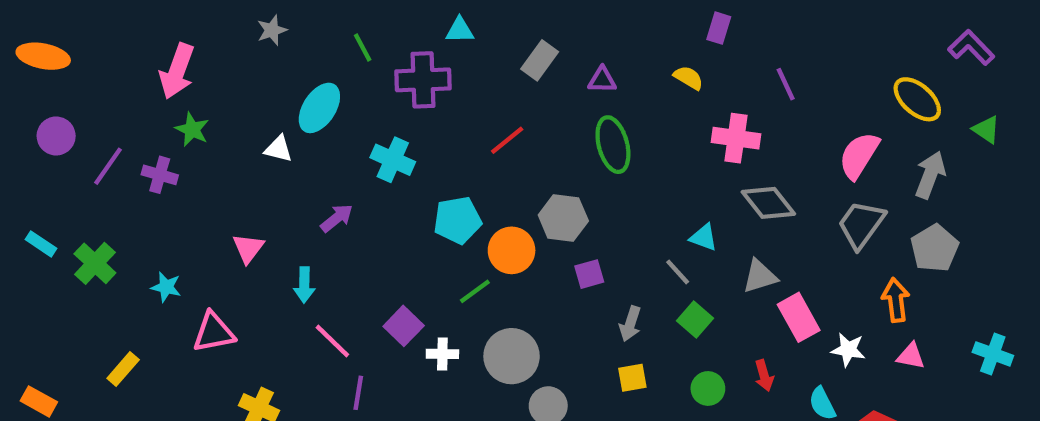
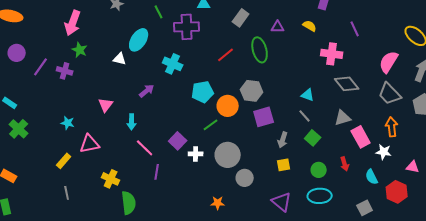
purple triangle: (602, 80) -> (278, 27), moved
green ellipse: (613, 145) -> (260, 50), moved
gray trapezoid: (861, 224) -> (390, 94), turned -80
cyan triangle: (704, 237) -> (308, 95), moved
green cross: (95, 263) -> (19, 129), moved
purple square: (589, 274) -> (264, 117), size x1.5
orange arrow: (896, 300) -> (392, 127), moved
pink triangle: (911, 356) -> (413, 167), moved
yellow rectangle: (123, 369) -> (64, 161), moved

